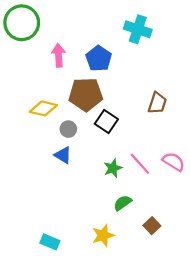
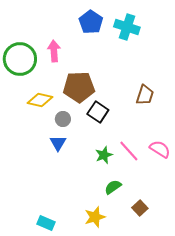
green circle: (22, 23) -> (20, 59), moved
blue pentagon: (99, 59) -> (91, 22), moved
blue triangle: (63, 155) -> (58, 143), turned 30

